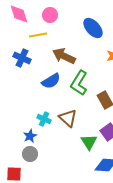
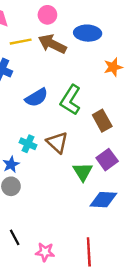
pink circle: (50, 15) -> (47, 15), moved
blue ellipse: (93, 28) -> (88, 33), turned -45
brown arrow: (64, 56) -> (52, 44), moved

